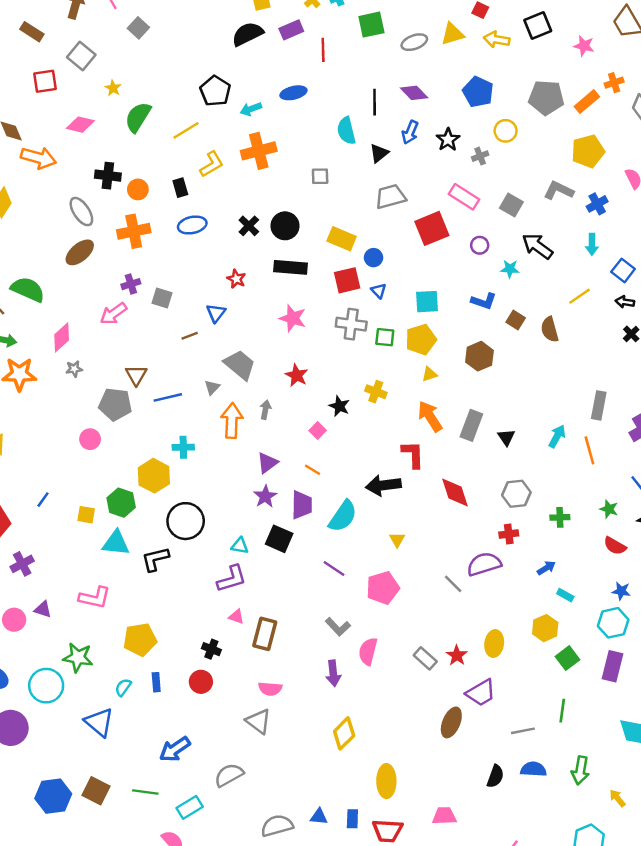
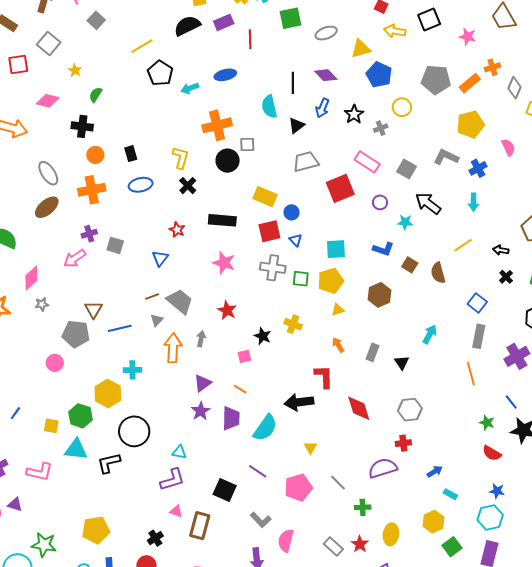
yellow triangle: (453, 34) -> (361, 49), moved
green semicircle: (138, 117) -> (96, 95), size x0.6
yellow line: (186, 130) -> (142, 46), moved
orange cross: (259, 151) -> (217, 125), moved
yellow L-shape: (212, 164) -> (181, 158), moved, turned -45
black cross: (108, 176) -> (82, 126), moved
black circle: (285, 226) -> (228, 161), moved
blue square: (623, 270) -> (477, 303), moved
brown line: (190, 336) -> (152, 297), moved
orange arrow: (430, 416) -> (338, 345), size x0.6
gray rectangle: (471, 425) -> (373, 352), size x0.7
pink square: (318, 431) -> (244, 356), turned 32
cyan arrow: (557, 436) -> (430, 334), moved
green cross: (560, 517) -> (363, 507), moved
black square: (279, 539) -> (225, 490), moved
gray line: (453, 584) -> (338, 483), moved
pink L-shape: (95, 598) -> (40, 472), moved
black cross: (211, 649) -> (155, 538), turned 35

